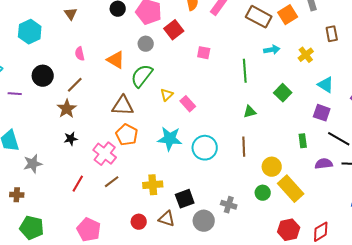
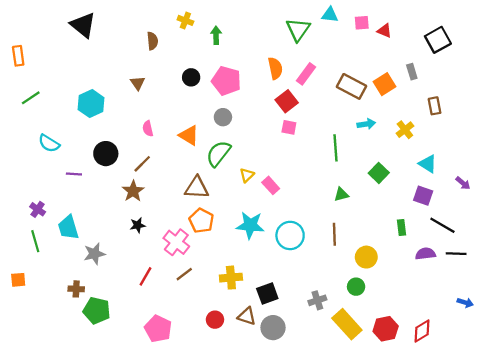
red square: (174, 30) -> (287, 101), moved
yellow rectangle: (291, 189) -> (347, 324), moved
gray cross: (229, 205) -> (317, 300), turned -35
gray circle: (204, 221) -> (273, 328), moved
green pentagon: (32, 228) -> (97, 311), moved

